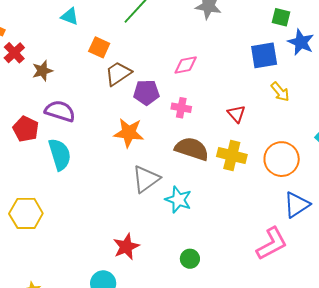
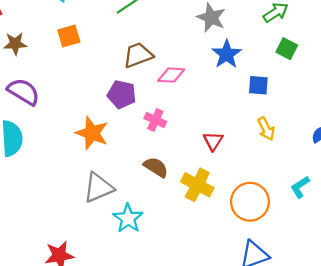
blue star: (301, 42) -> (227, 54), moved
orange square: (99, 47) -> (69, 36), moved, turned 35
blue square: (264, 55) -> (258, 85), size x0.7
brown trapezoid: (118, 73) -> (138, 55), moved
brown semicircle: (192, 149) -> (156, 167), size x0.7

